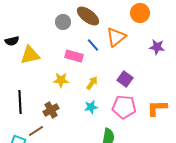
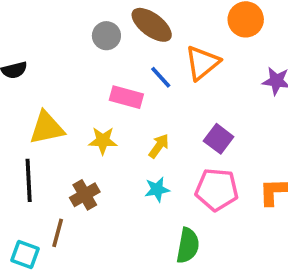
yellow triangle: (30, 55) -> (47, 128), moved
brown line: (36, 131) -> (58, 233), turned -42

